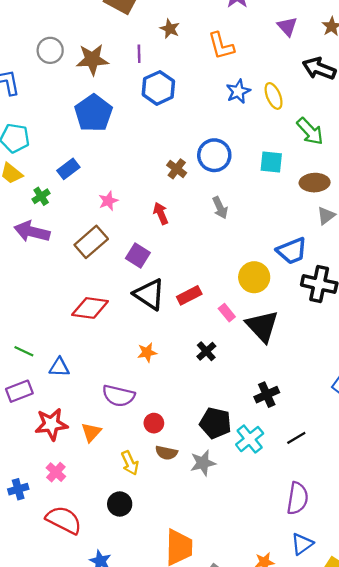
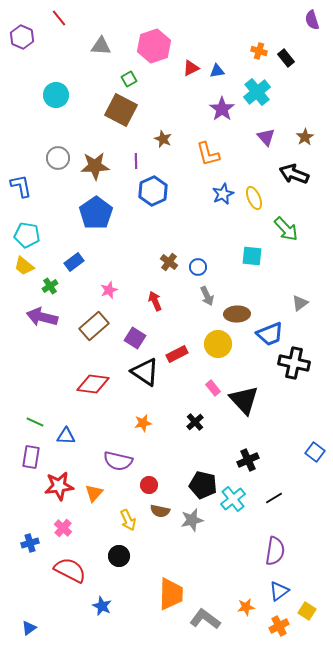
blue circle: (214, 155) -> (198, 267), moved, size x0.6
brown ellipse: (315, 183) -> (237, 314), moved
yellow circle: (254, 277) -> (218, 344), moved
red rectangle: (189, 295) -> (177, 354), moved
purple rectangle: (19, 391) -> (31, 457), turned -60

